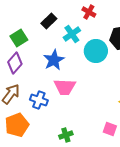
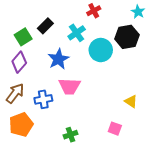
red cross: (89, 12) -> (94, 11), turned 32
black rectangle: (49, 21) -> (45, 26), moved
blue cross: (39, 100) -> (43, 99), turned -30

